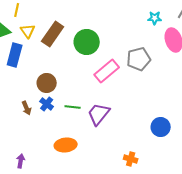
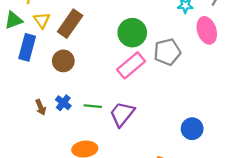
green circle: (87, 42) -> (132, 33), moved
brown circle: (47, 83) -> (63, 61), moved

